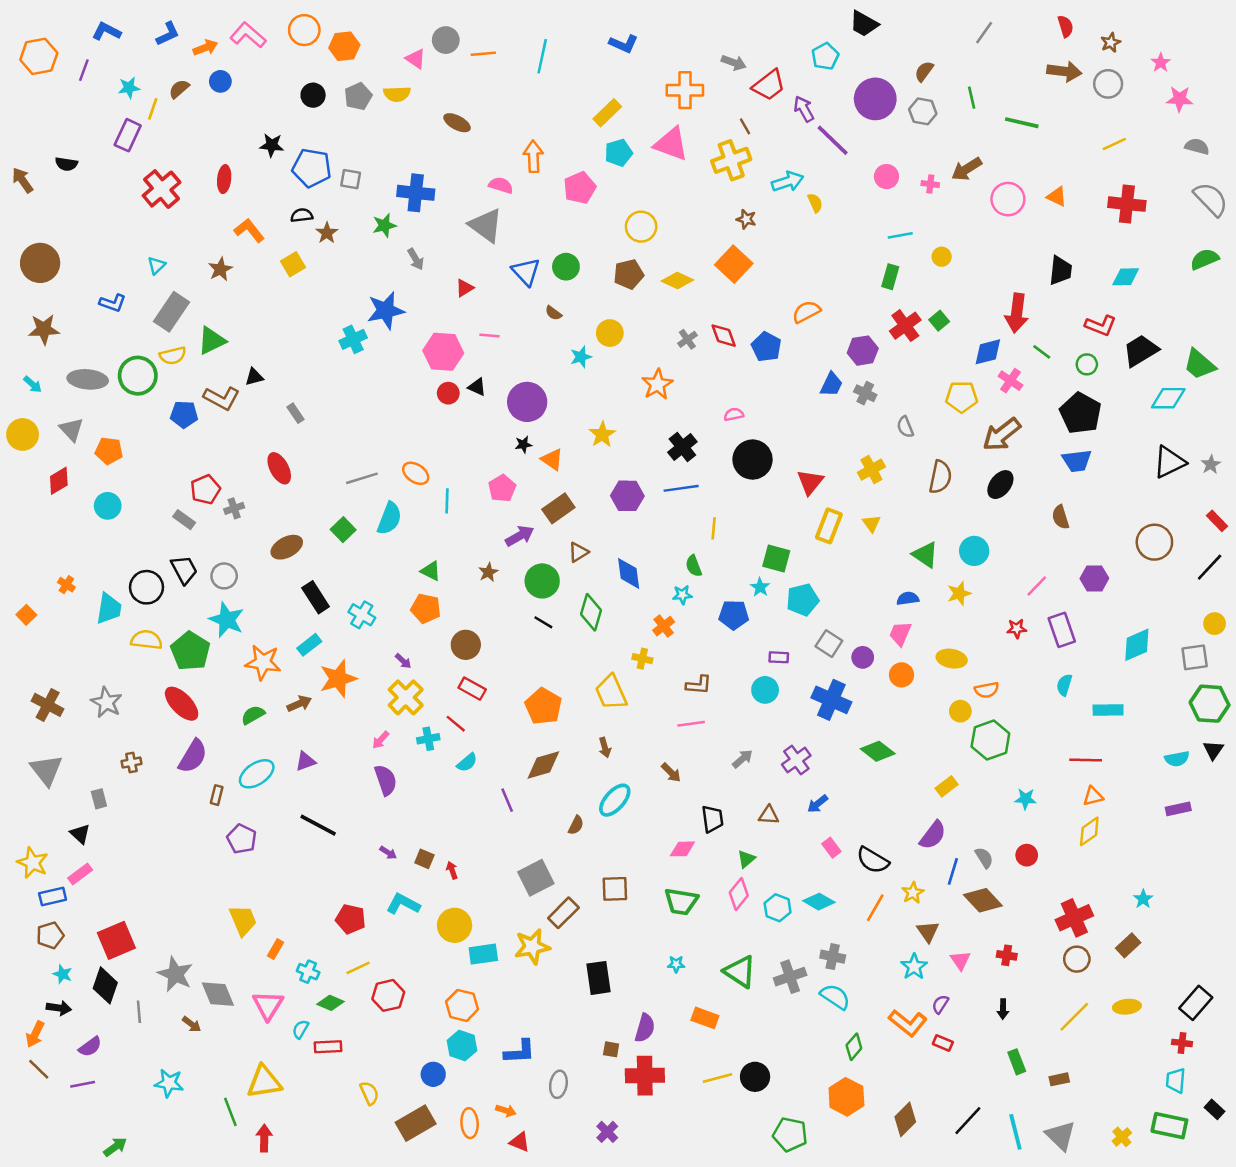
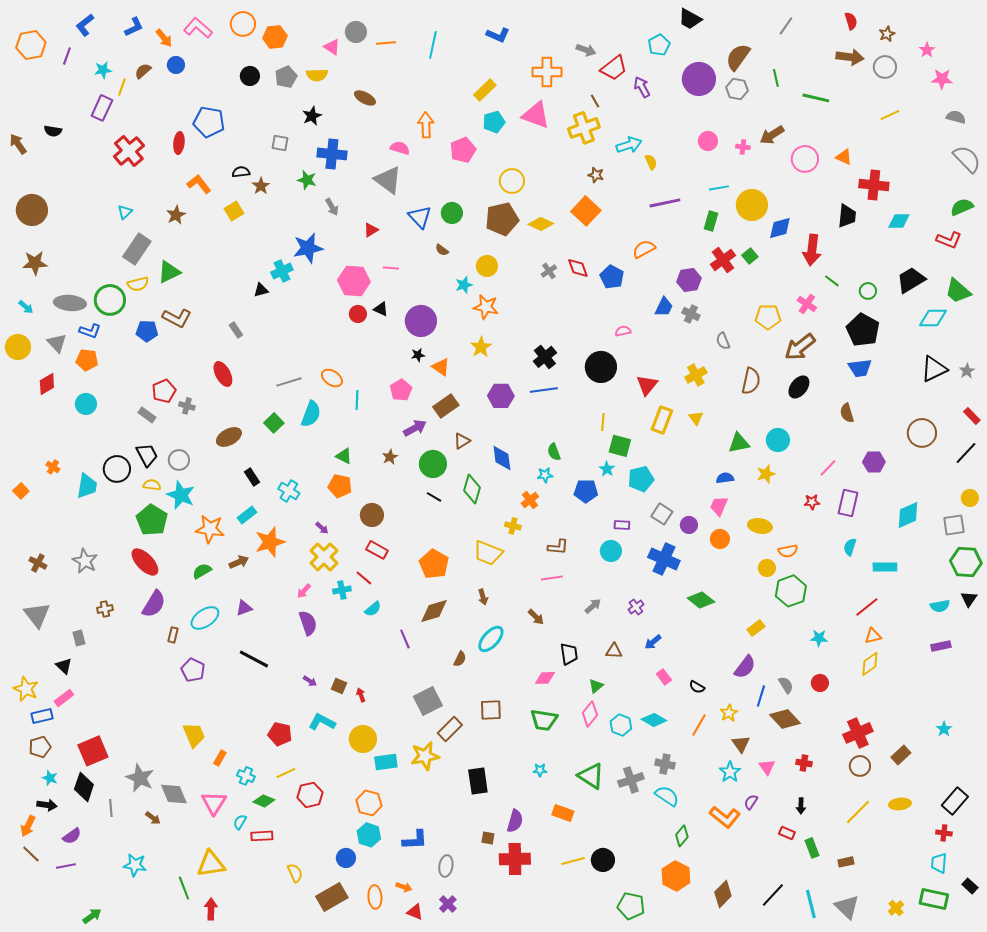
blue L-shape: (106, 31) -> (85, 25), turned -65
orange arrow: (205, 48) -> (164, 38), turned 72
brown semicircle: (924, 71) -> (738, 57), size x1.6
purple line: (833, 140) -> (665, 203), moved, turned -56
black star: (272, 145) -> (312, 116), moved, turned -30
blue pentagon: (312, 168) -> (209, 122), moved
red cross: (1127, 204) -> (874, 185), moved
green star: (384, 225) -> (307, 180), turned 30
yellow circle: (942, 257) -> (752, 205), size x2.0
brown pentagon: (629, 274) -> (502, 219), size x1.4
blue L-shape: (113, 303) -> (90, 331), moved
red L-shape: (1101, 326) -> (949, 240), moved
blue diamond: (988, 352) -> (780, 228), moved
black triangle: (254, 377) -> (261, 290), moved
orange star: (657, 384) -> (486, 307), moved, turned -30
pink semicircle: (734, 414) -> (623, 331), moved
gray cross: (234, 508) -> (187, 406), turned 35
yellow line: (714, 528) -> (603, 422), moved
green triangle: (925, 555) -> (739, 443), turned -45
black rectangle: (316, 597) -> (252, 477), size x0.7
purple rectangle: (1062, 630) -> (848, 503), turned 32
yellow semicircle: (146, 640) -> (152, 485), moved, size x0.7
yellow trapezoid: (611, 692) -> (488, 553), turned -44
brown cross: (48, 705) -> (38, 563), size x0.7
purple cross: (796, 760) -> (636, 607), size x0.7
red line: (1086, 760) -> (867, 607), turned -40
black semicircle: (873, 860) -> (697, 687), size x0.6
cyan star: (1143, 899) -> (944, 729), moved
red rectangle: (943, 1043) -> (787, 833), moved
purple cross: (607, 1132) -> (448, 904), moved

